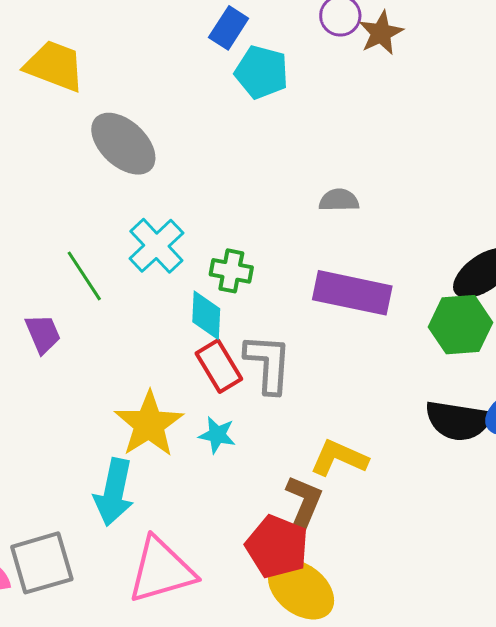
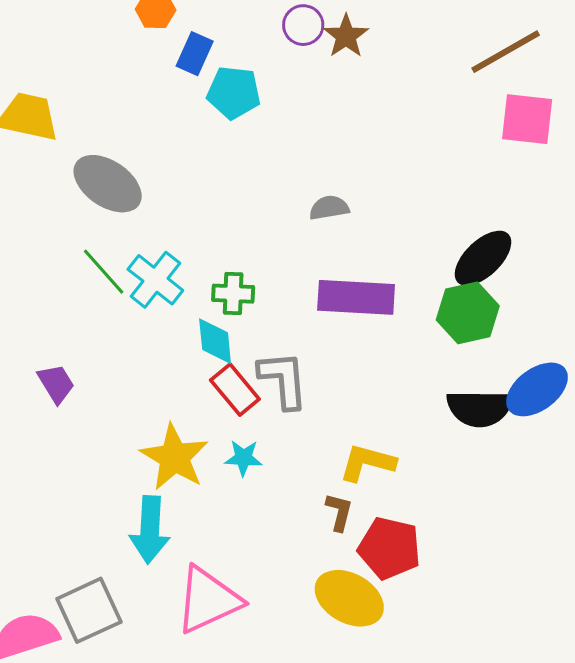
green line: (84, 276) -> (104, 272), moved
brown L-shape: (304, 503) -> (339, 512), size x0.7
red pentagon: (277, 547) -> (389, 548), moved

